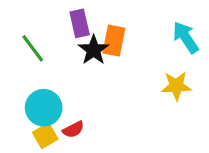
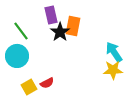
cyan arrow: (186, 37) -> (114, 52), moved
yellow star: (176, 86) -> (113, 70), moved
cyan circle: (44, 108) -> (17, 56), moved

